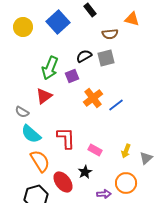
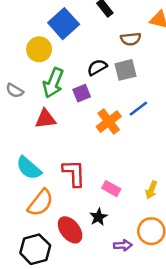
yellow circle: (23, 27) -> (39, 49), moved
red triangle: (44, 96) -> (46, 119), turned 30
blue line: (116, 105) -> (138, 109), moved
gray semicircle: (22, 112) -> (15, 91), moved
orange semicircle: (40, 161) -> (40, 203), turned 70

